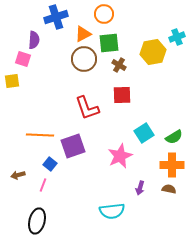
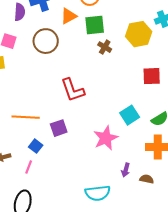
purple semicircle: (34, 40) -> (20, 12), moved
brown circle: (84, 59) -> (46, 41), moved
red square: (122, 95) -> (152, 76), moved
purple square: (73, 146) -> (59, 128), size x0.7
brown semicircle: (169, 189) -> (147, 179), moved

